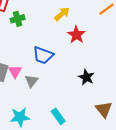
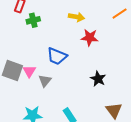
yellow arrow: (62, 14) -> (76, 17), turned 49
red star: (76, 35) -> (90, 37), turned -30

